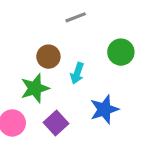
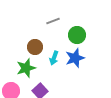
green circle: (121, 52) -> (77, 35), moved
blue star: (104, 109) -> (75, 58), moved

